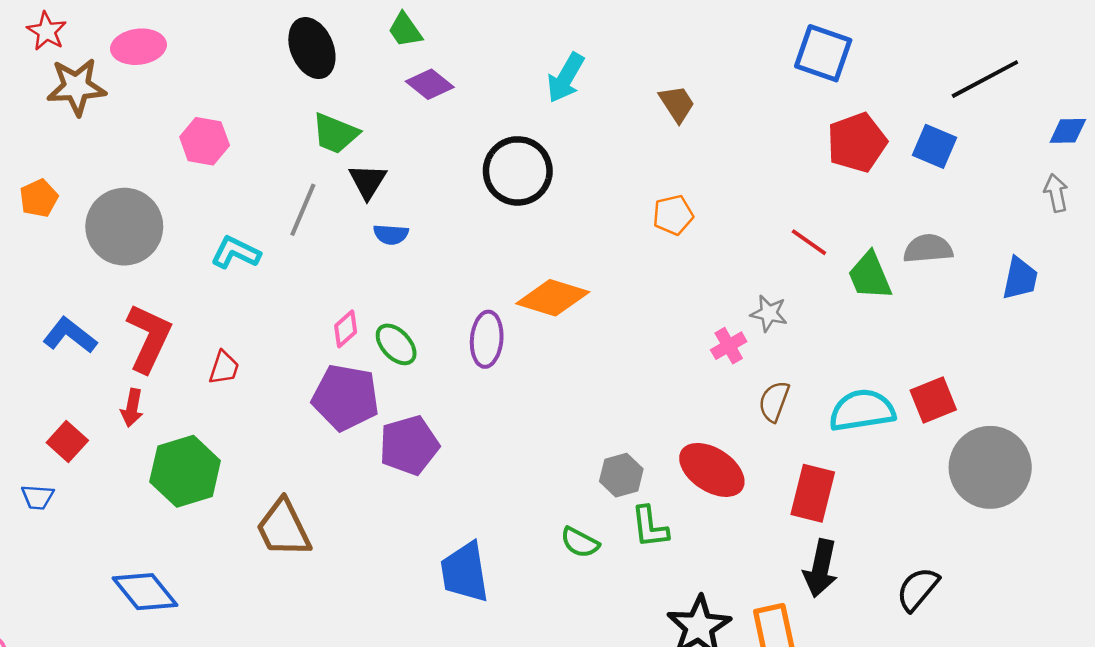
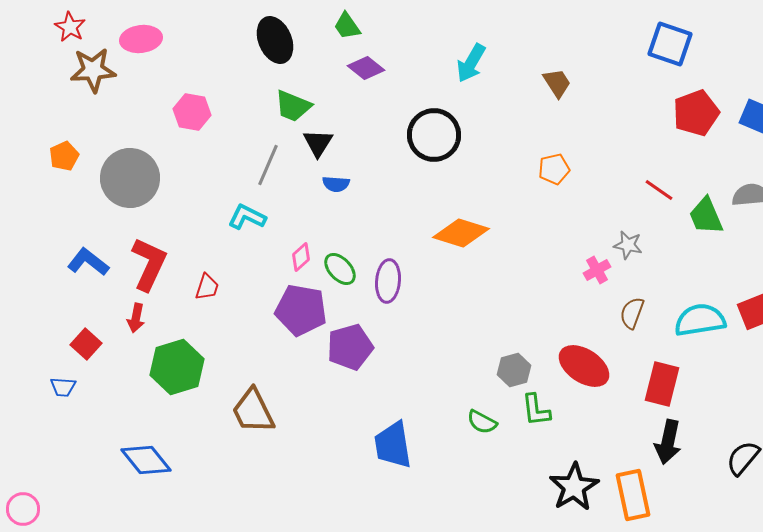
cyan L-shape: (236, 253) -> (247, 217), moved
purple ellipse: (487, 339) -> (388, 281), moved

